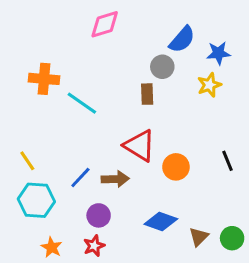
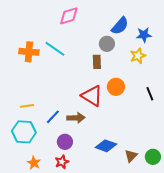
cyan line: (82, 103) -> (55, 49), moved
yellow line: (27, 161) -> (27, 106), moved, turned -64
black line: (228, 161) -> (150, 94), moved
orange circle: (176, 167) -> (116, 87), moved

